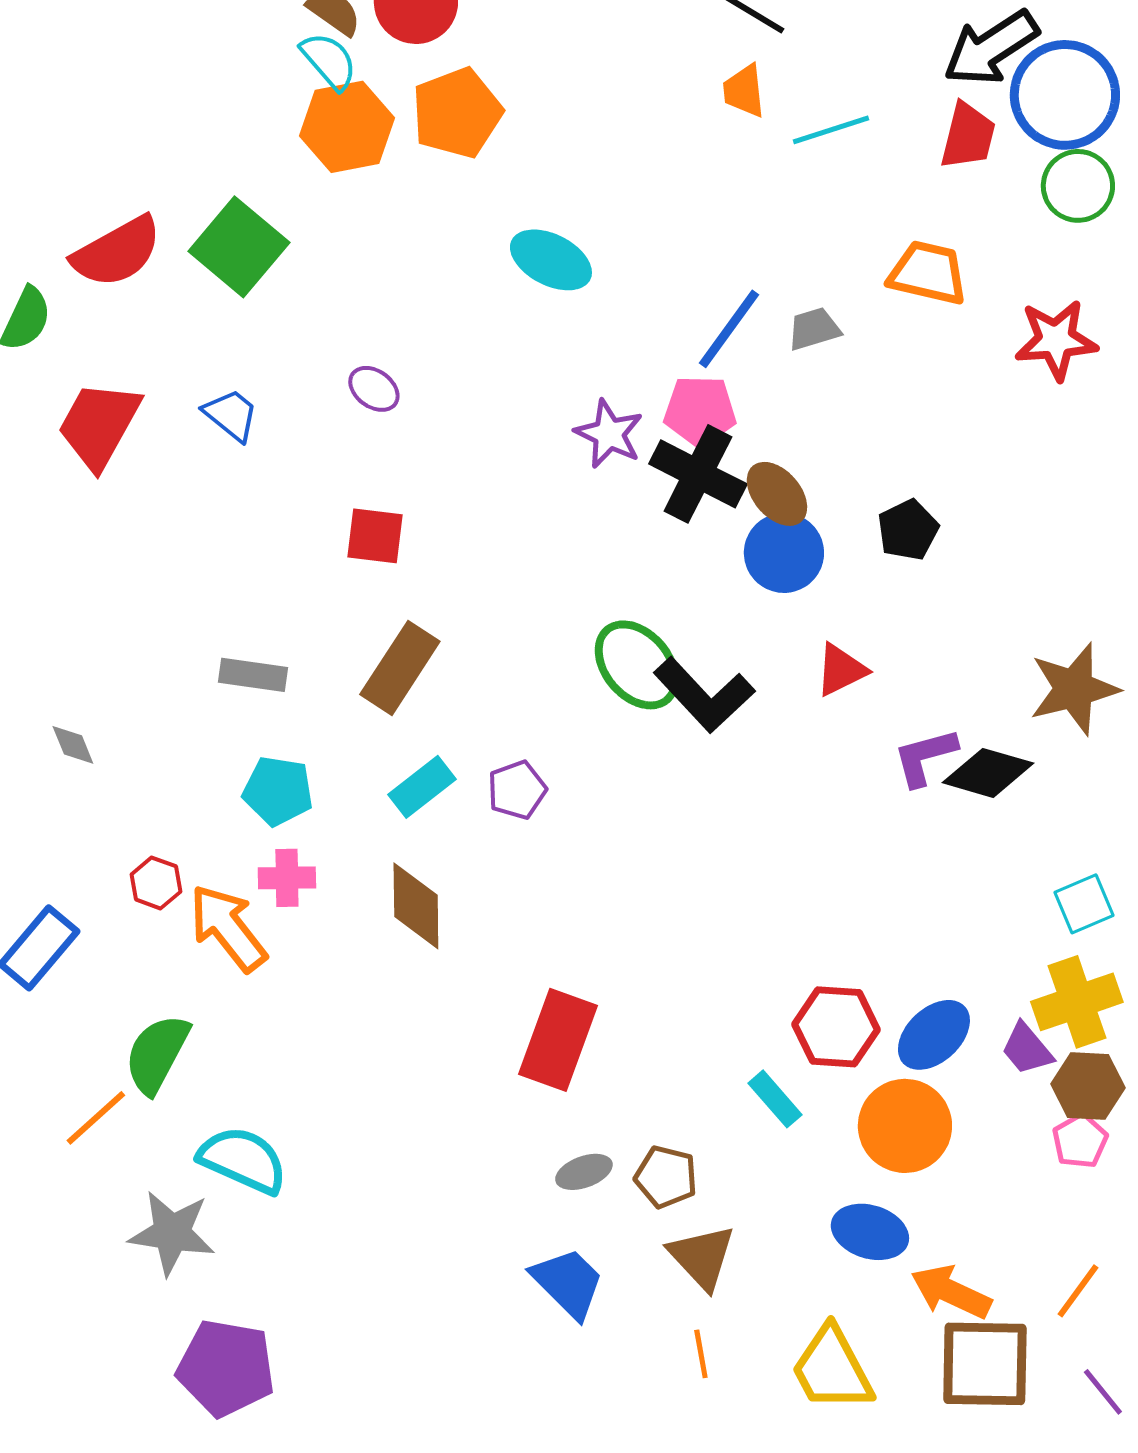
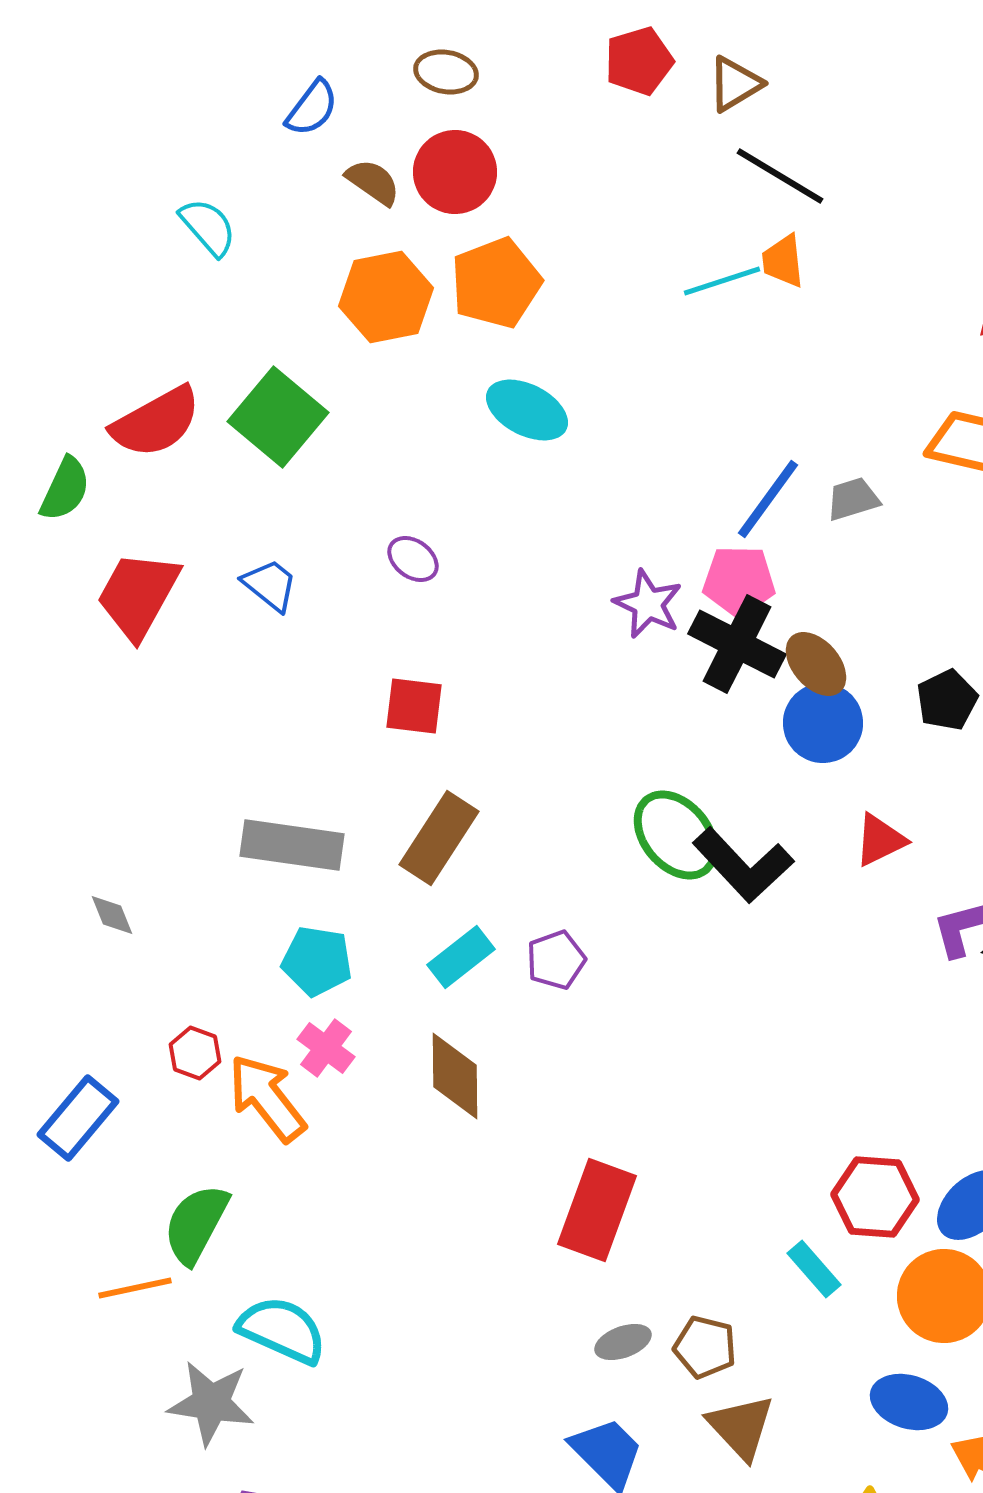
cyan semicircle: (329, 61) -> (208, 227), moved
cyan line: (831, 130) -> (722, 281), moved
cyan ellipse: (551, 260) -> (527, 410), moved
gray rectangle: (253, 675) -> (292, 845), size x1.5
pink cross: (287, 878) -> (326, 1048), turned 38
orange line: (96, 1118) -> (135, 1288), turned 30

